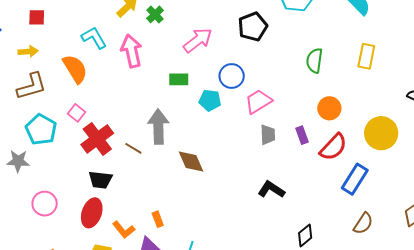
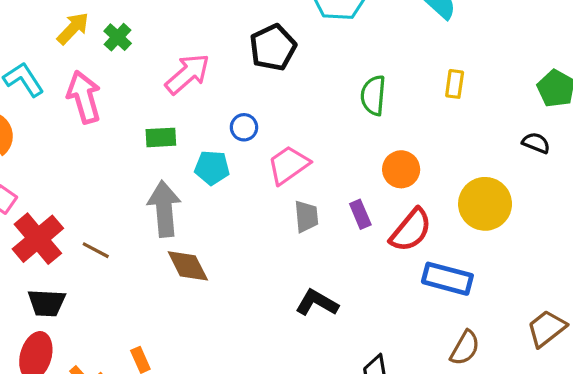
yellow rectangle: (366, 56) -> (455, 84), size x0.7
blue circle: (232, 76) -> (244, 127), size x0.7
gray arrow: (158, 127) -> (164, 209), moved
blue rectangle: (355, 179) -> (447, 279), turned 76

